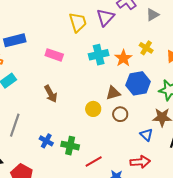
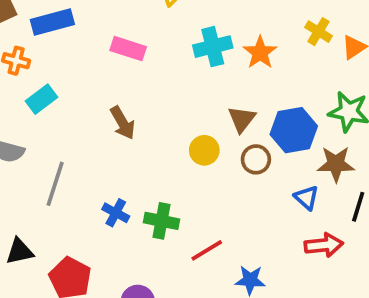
yellow cross: (146, 48) -> (319, 32), moved
blue hexagon: (138, 83) -> (294, 130), moved
brown triangle: (113, 93) -> (242, 119), turned -35
red arrow: (140, 162) -> (324, 245), moved

